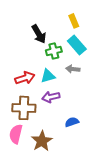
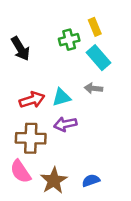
black arrow: (39, 34) -> (20, 49), moved
green cross: (54, 51) -> (69, 40), moved
blue semicircle: (72, 122) -> (91, 180), moved
pink semicircle: (16, 134) -> (20, 172), turned -48

